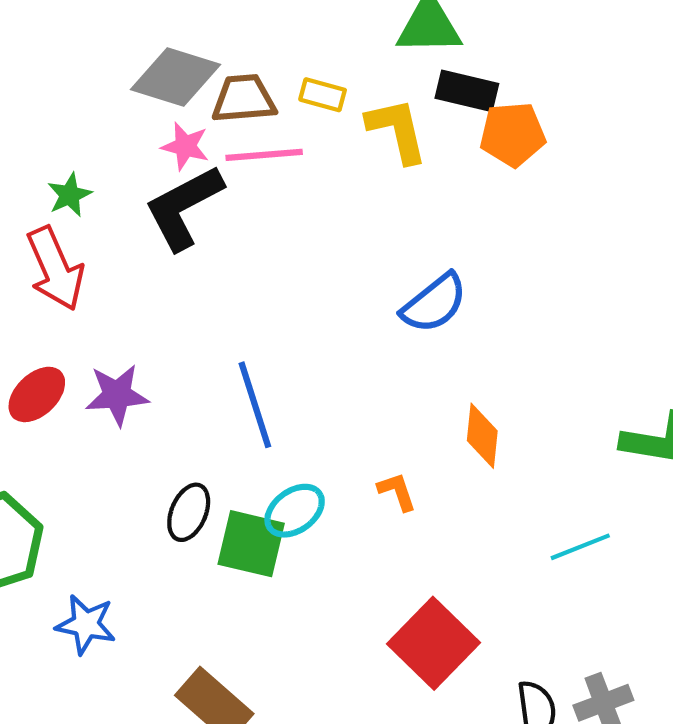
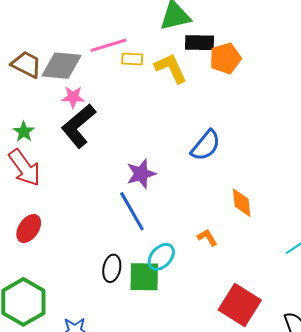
brown trapezoid: (244, 99) -> (26, 64), moved, turned 44
pink line: (264, 155) -> (108, 45), moved
purple star: (117, 395) -> (141, 174), moved

